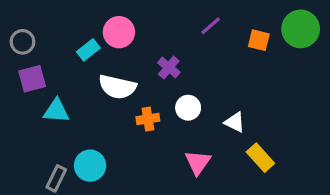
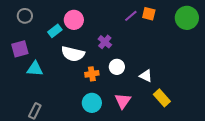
orange square: (259, 40) -> (149, 14), moved
gray circle: (23, 42) -> (25, 16), moved
cyan circle: (90, 166) -> (92, 103), moved

